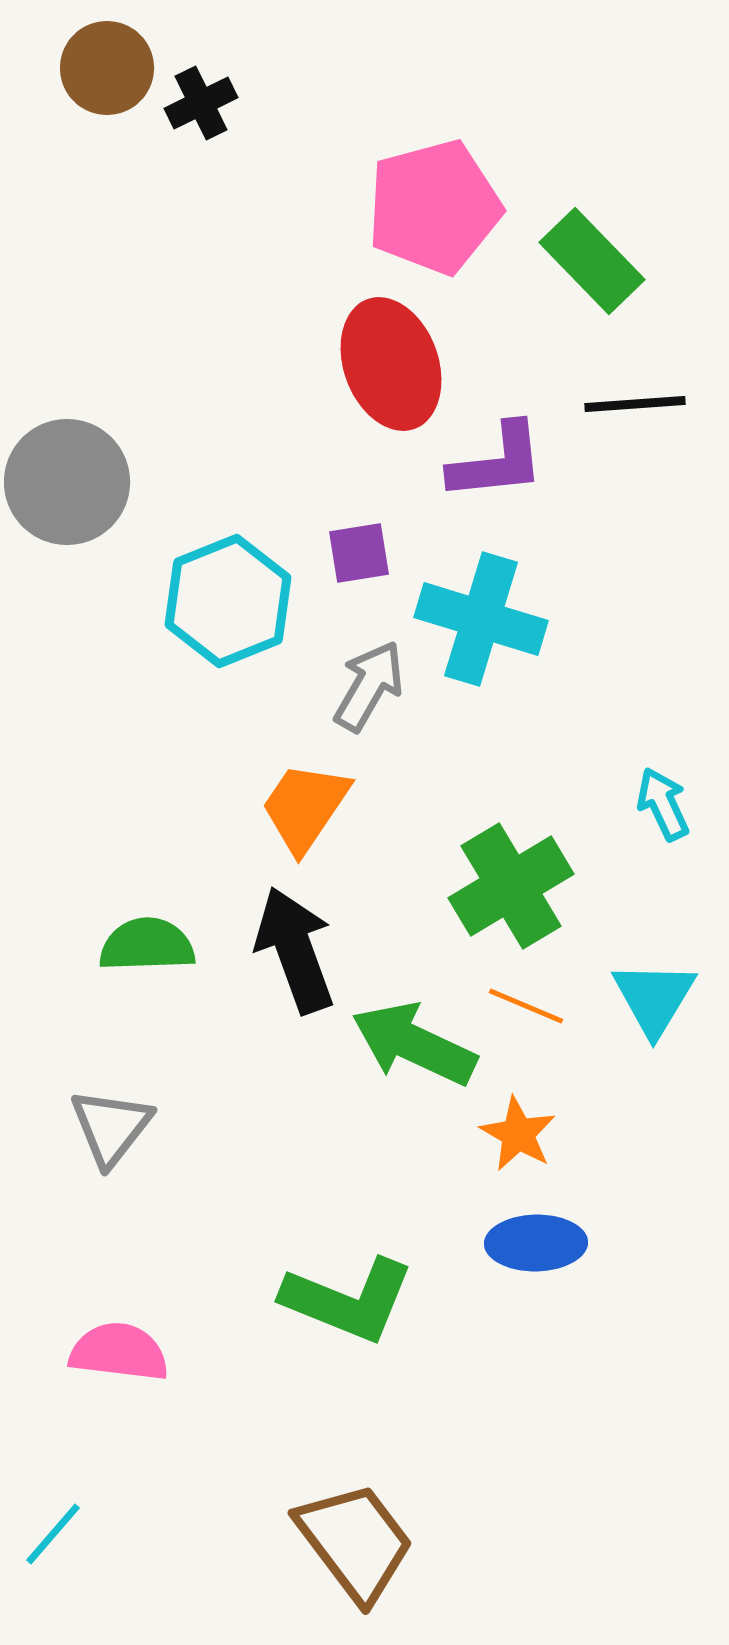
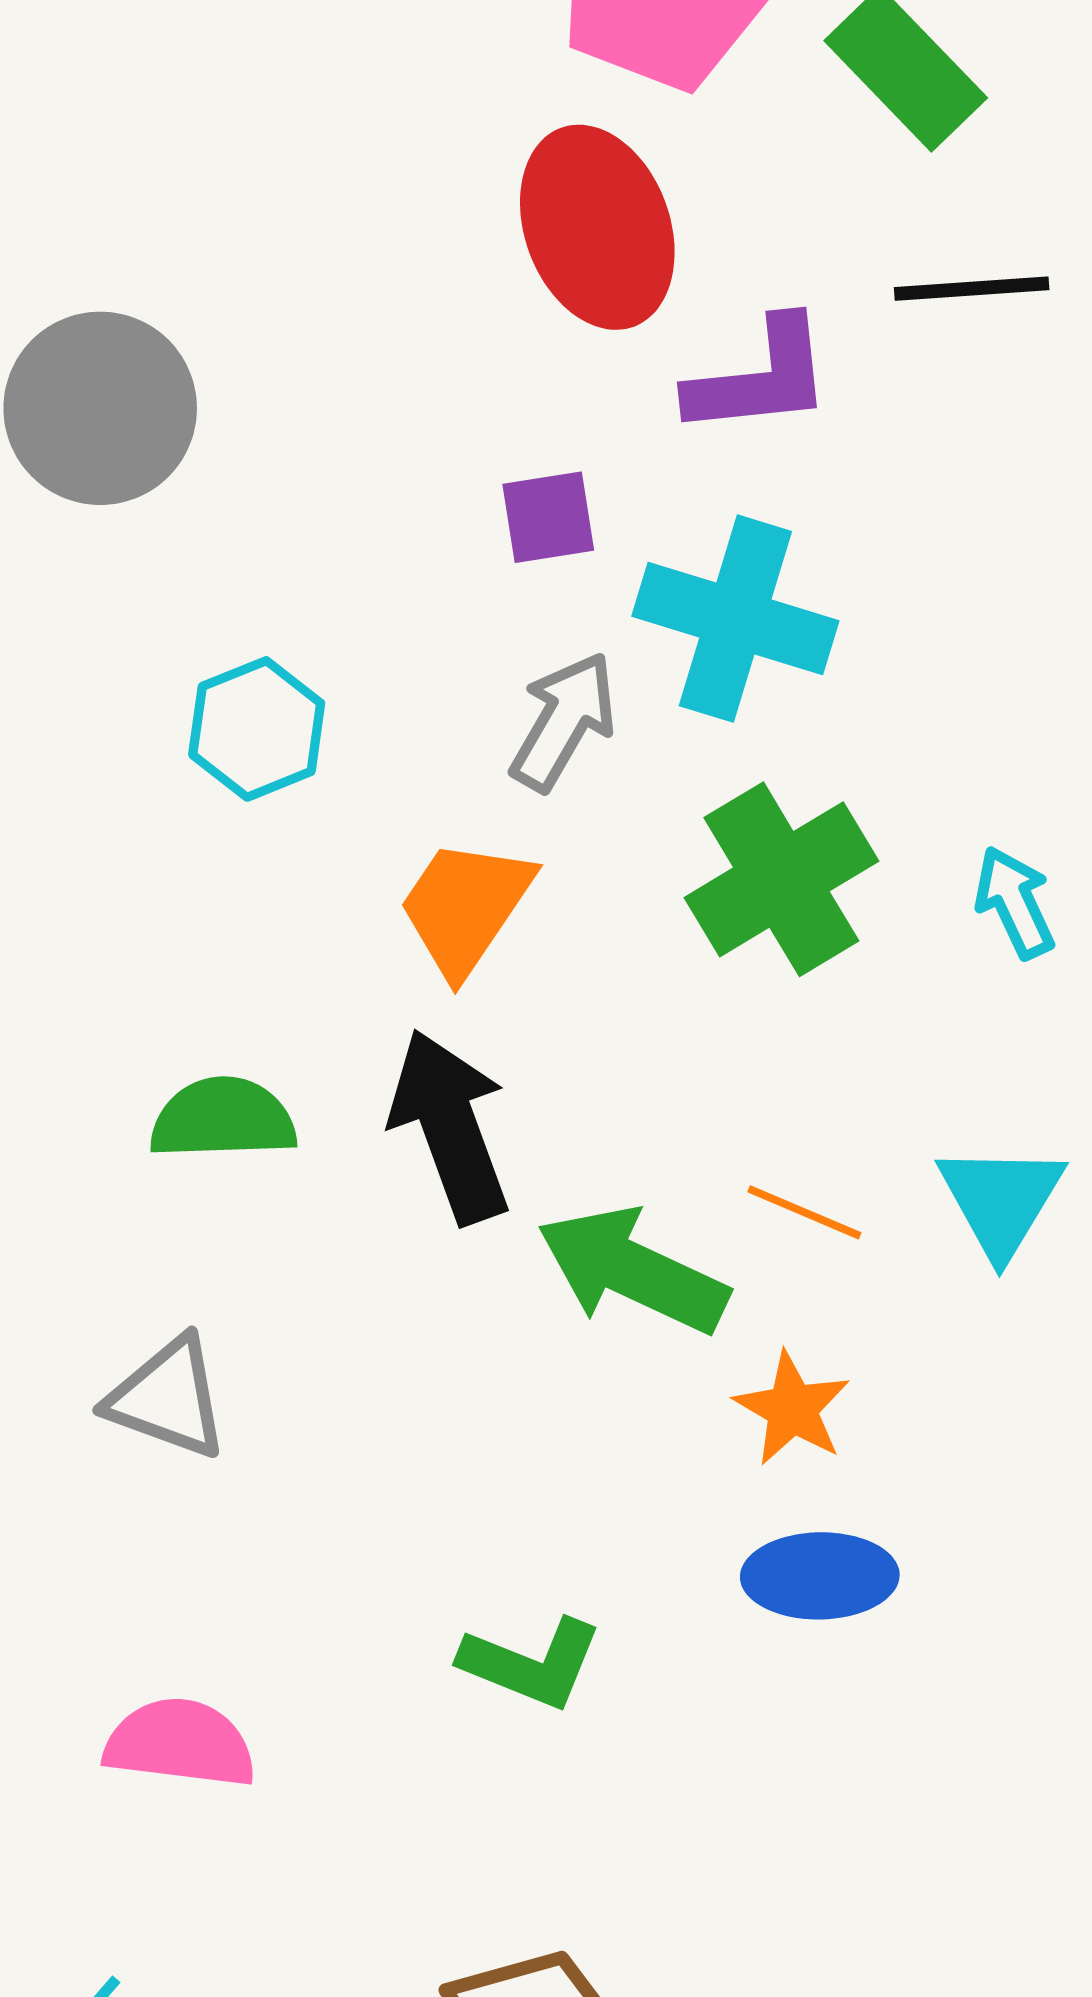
cyan hexagon: (228, 601) -> (257, 729), moved, size x0.7
green cross: (511, 886) -> (781, 879), moved
gray triangle: (111, 1127) -> (168, 1398), turned -48
green L-shape: (348, 1300) -> (531, 1663), size x0.7

